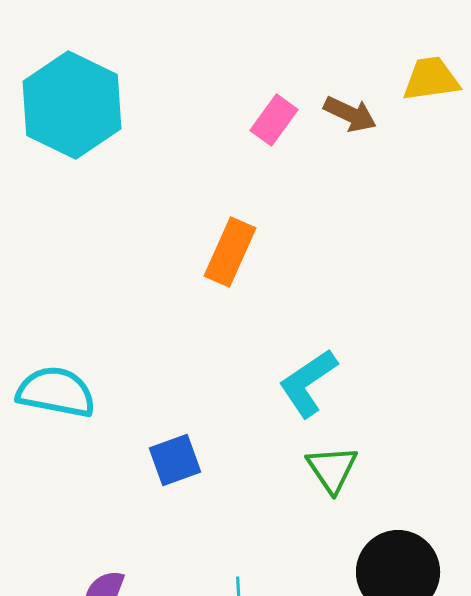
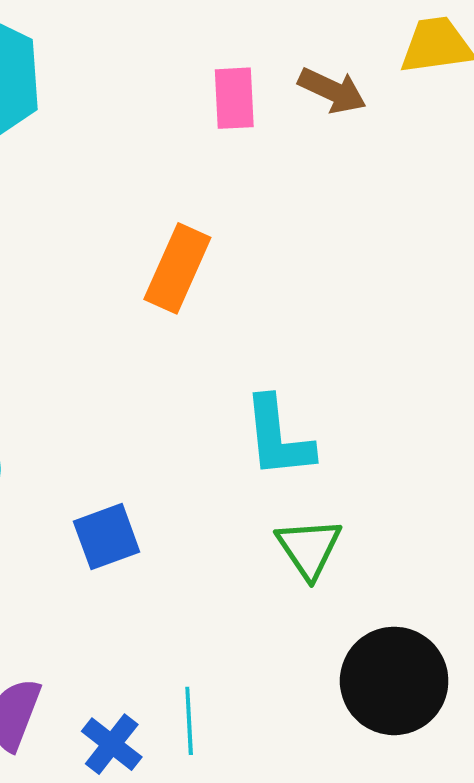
pink rectangle: (274, 120) -> (234, 98), turned -39
cyan L-shape: (308, 383) -> (278, 437), turned -62

